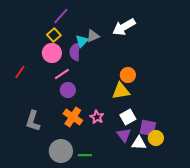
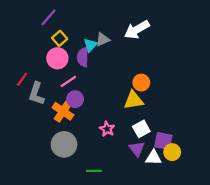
purple line: (61, 16) -> (49, 17), moved
orange cross: (73, 117) -> (63, 111), moved
gray L-shape: (33, 121) -> (36, 94), moved
gray circle: (61, 151) -> (64, 144), moved

